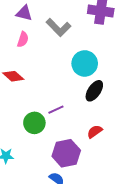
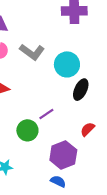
gray L-shape: (58, 27) -> (32, 52), moved

